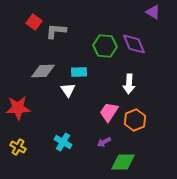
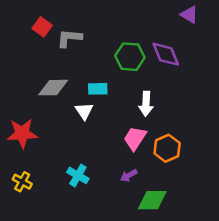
white arrow: (129, 84) -> (146, 104), moved

